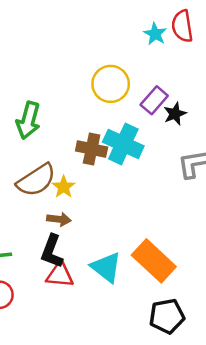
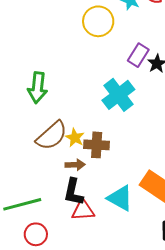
yellow circle: (111, 84) -> (98, 21), moved
cyan cross: (123, 144) -> (118, 95), turned 36
brown cross: (92, 149) -> (97, 145), moved

